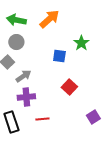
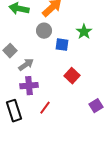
gray circle: (16, 42) -> (44, 31), moved
red line: (42, 119) -> (45, 108), turned -48

